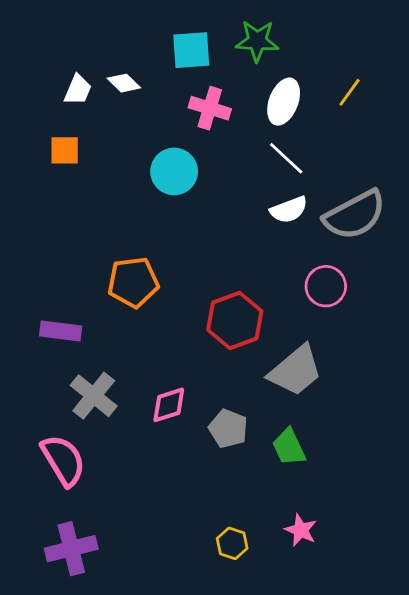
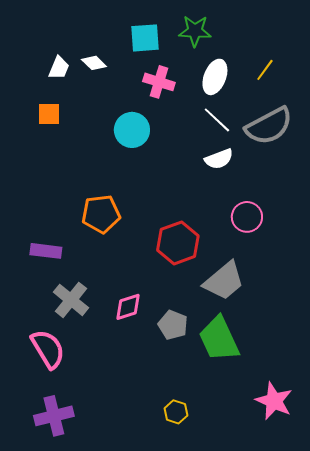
gray semicircle: (355, 215) -> (269, 126), moved
green trapezoid: (289, 447) -> (219, 339), size x1.6
pink star: (301, 530) -> (274, 401), moved, size x1.5

